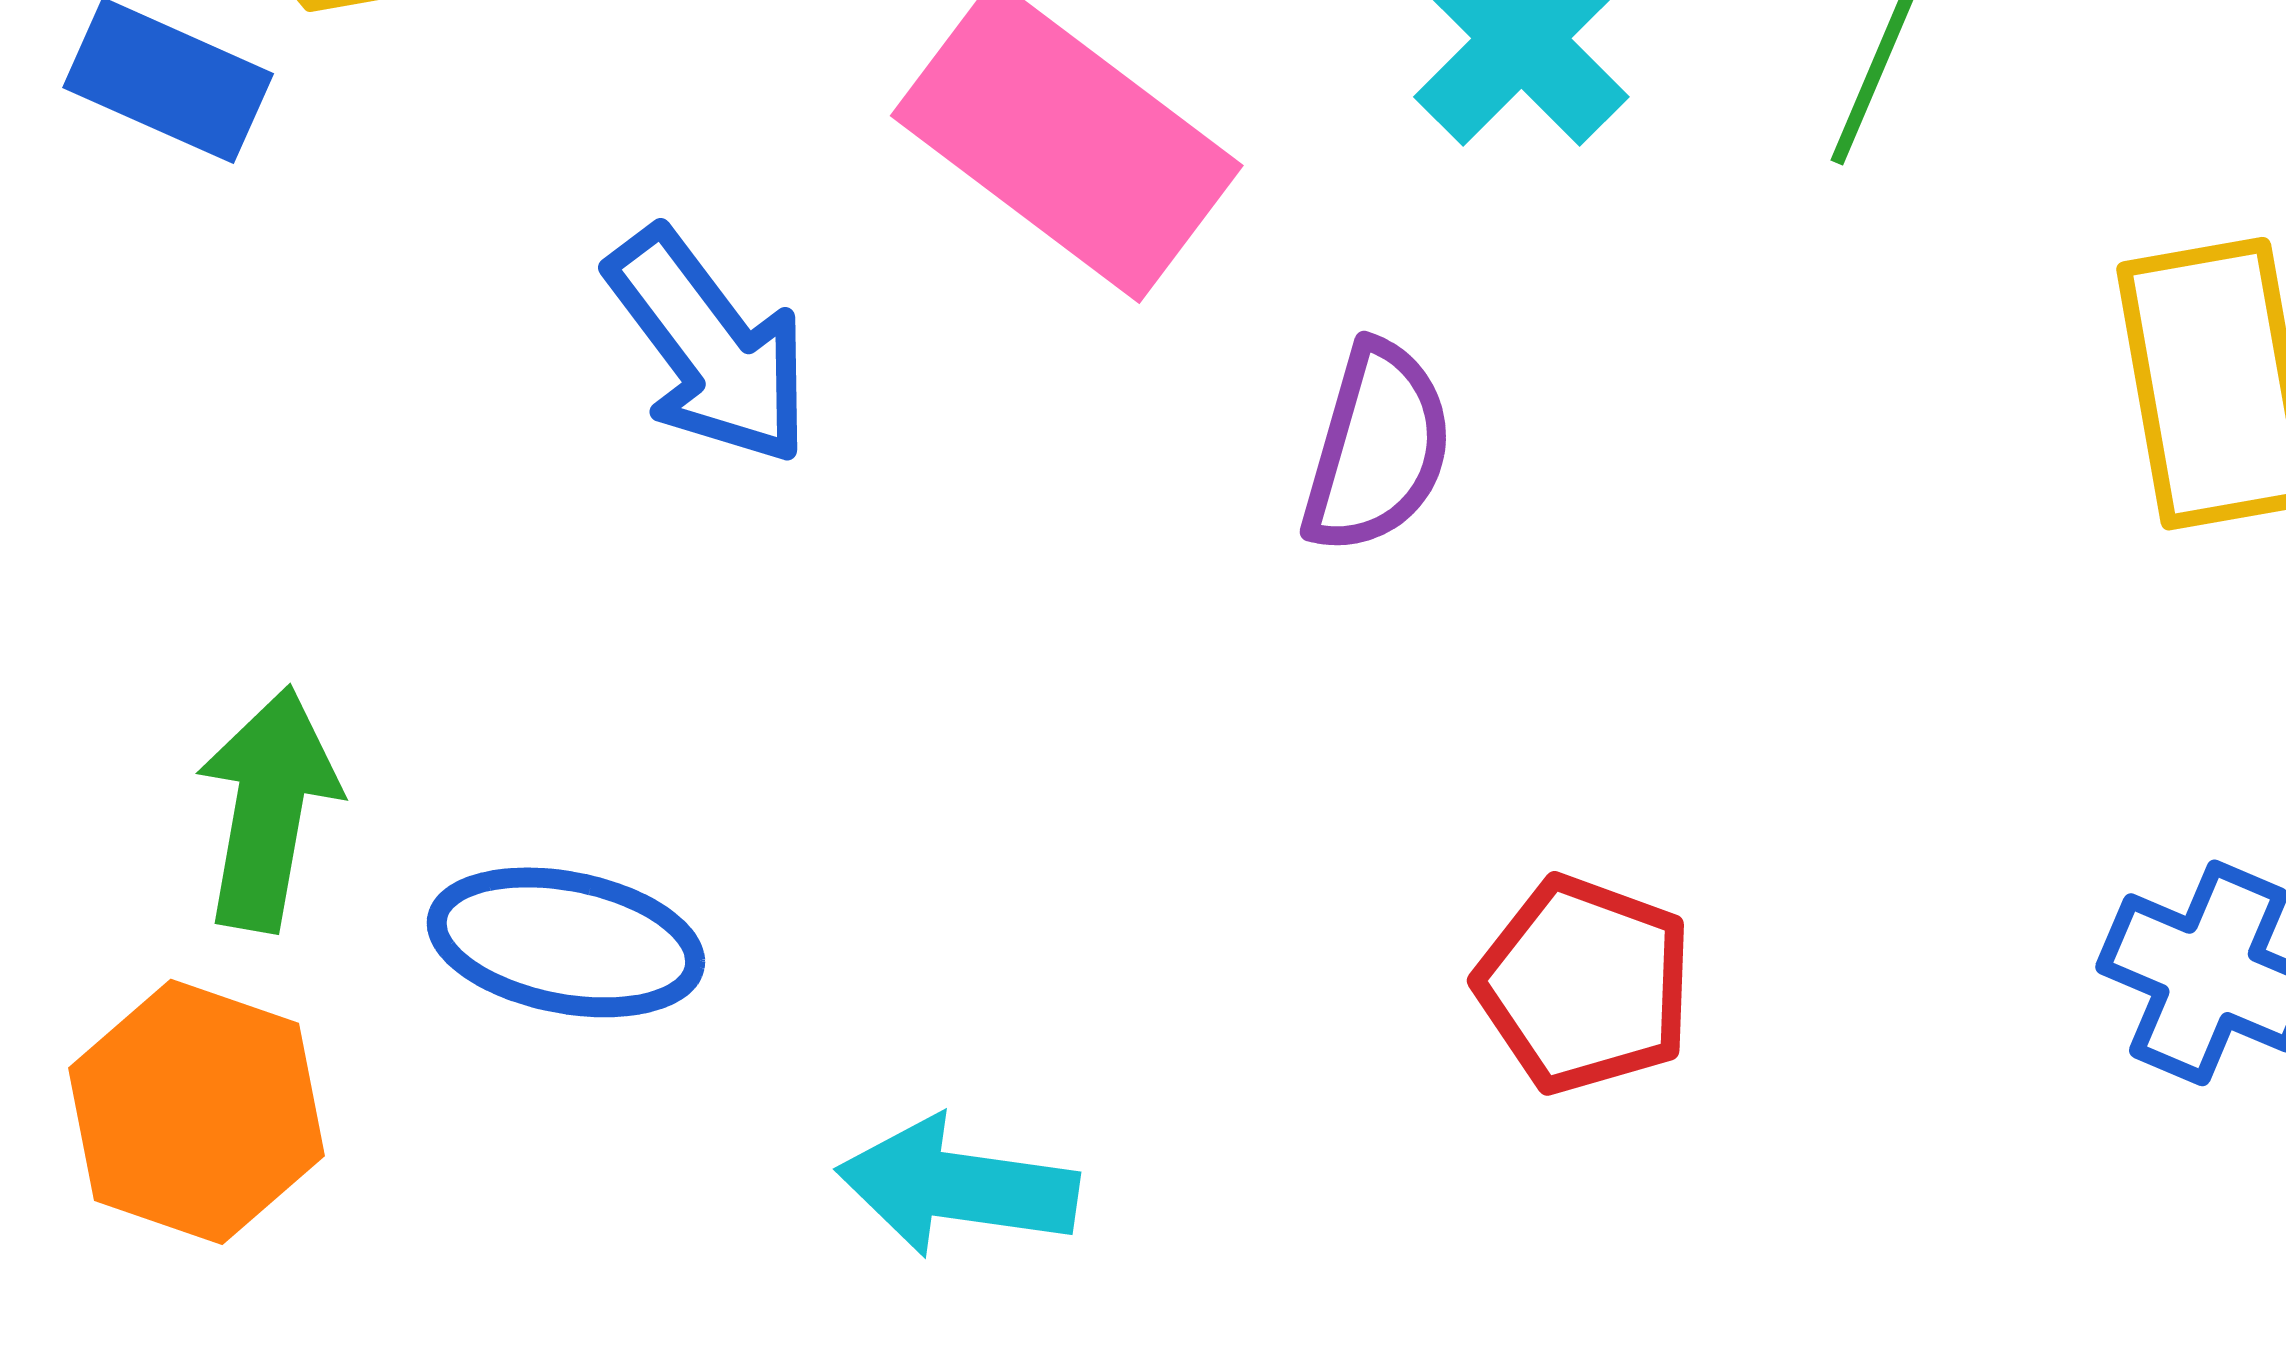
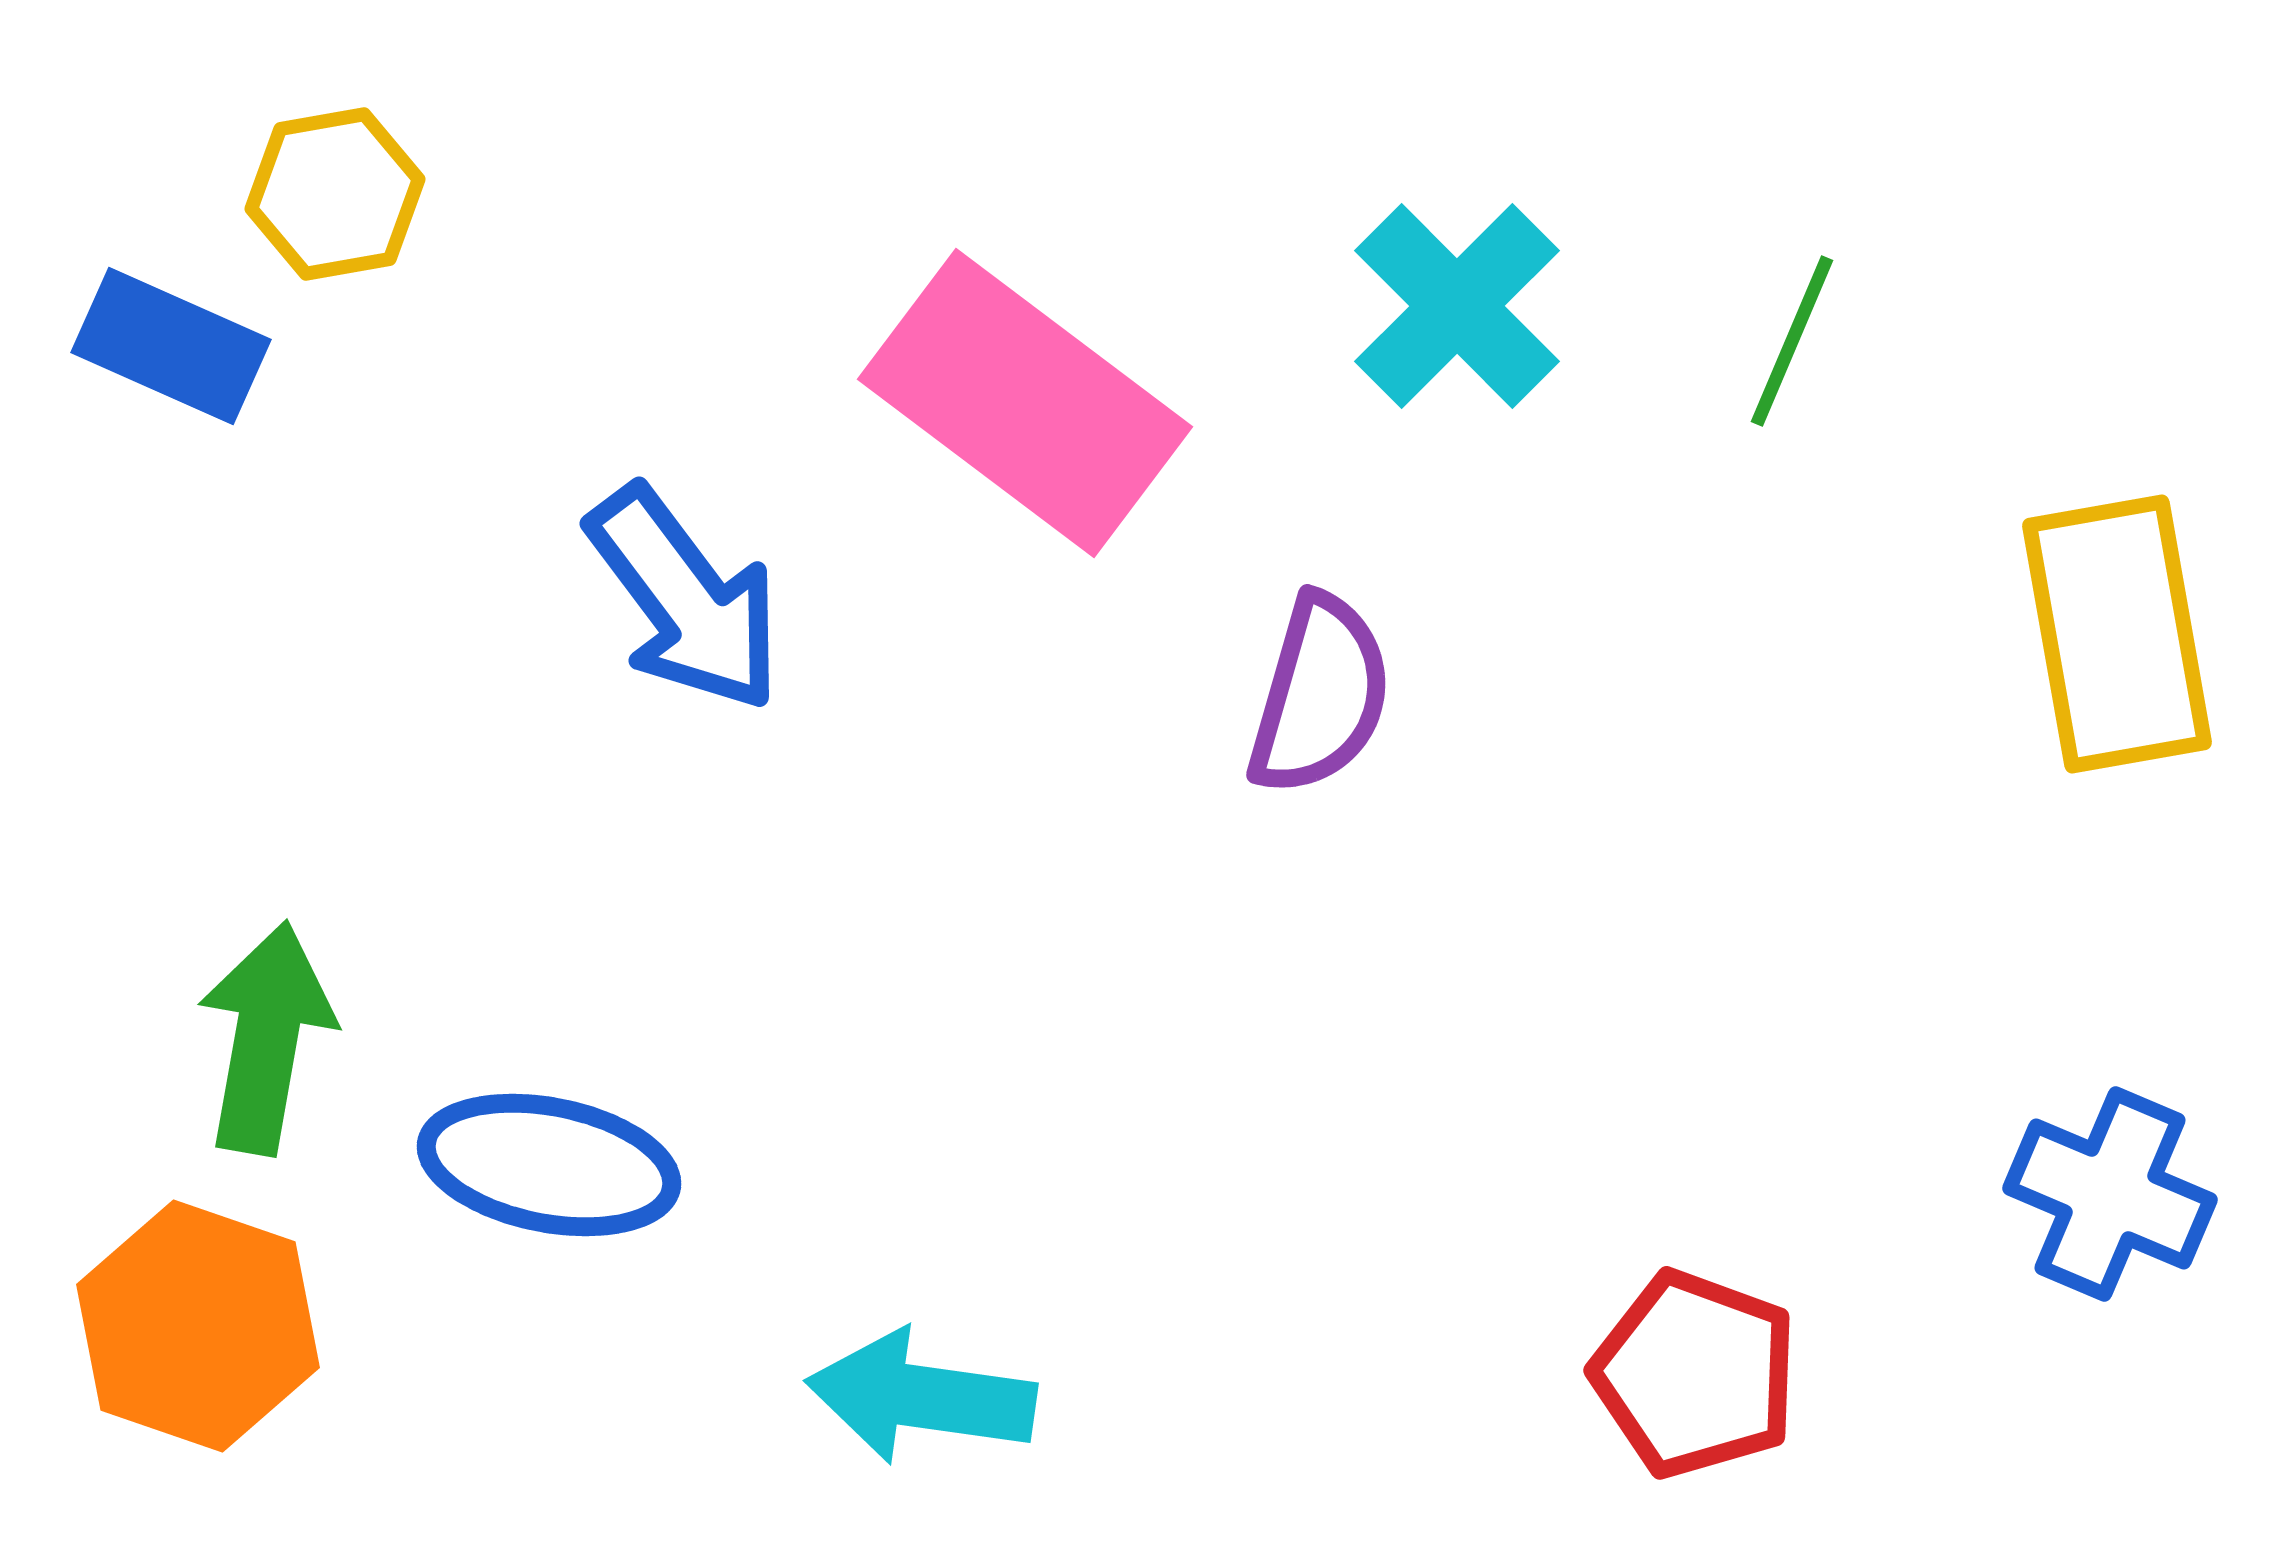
red pentagon: (1585, 984) -> (1695, 1374), moved

